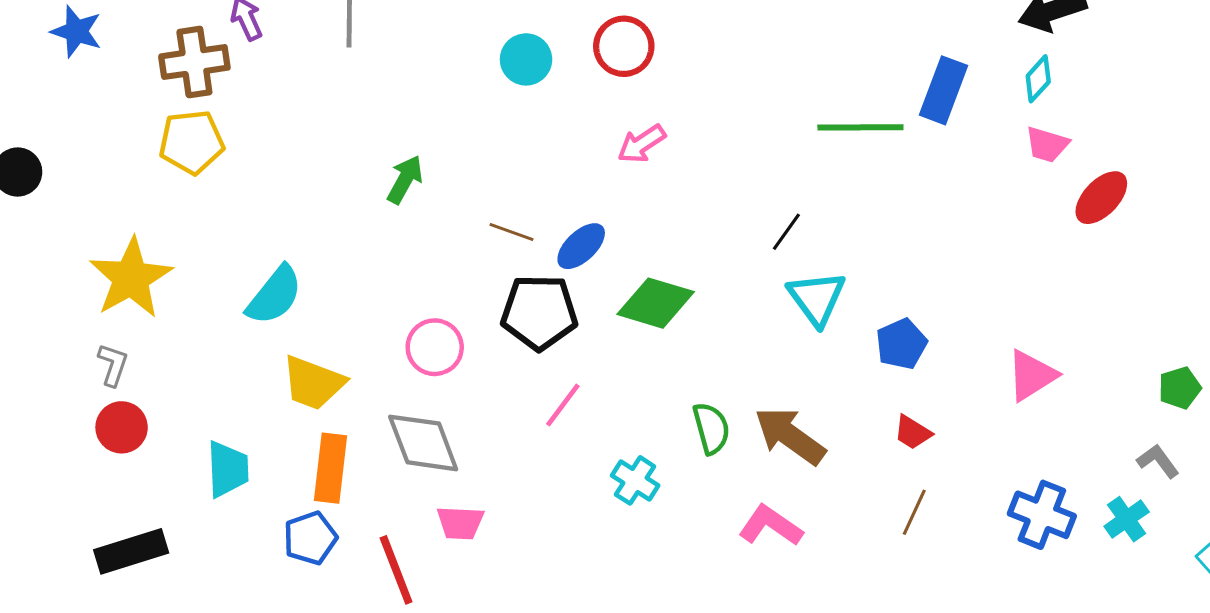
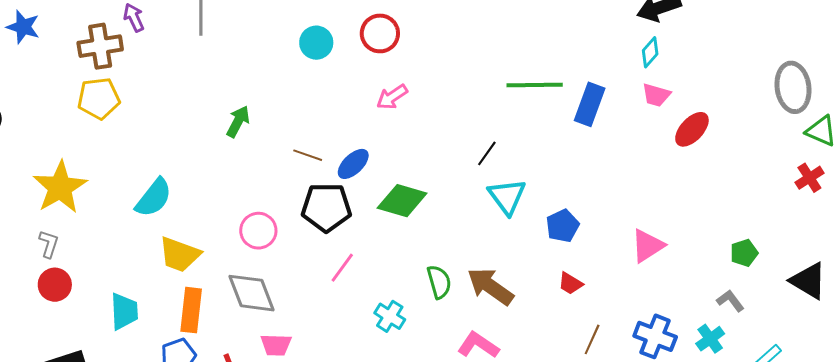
blue rectangle: (943, 90) -> (590, 104), moved
brown line: (914, 512) -> (592, 339), moved

